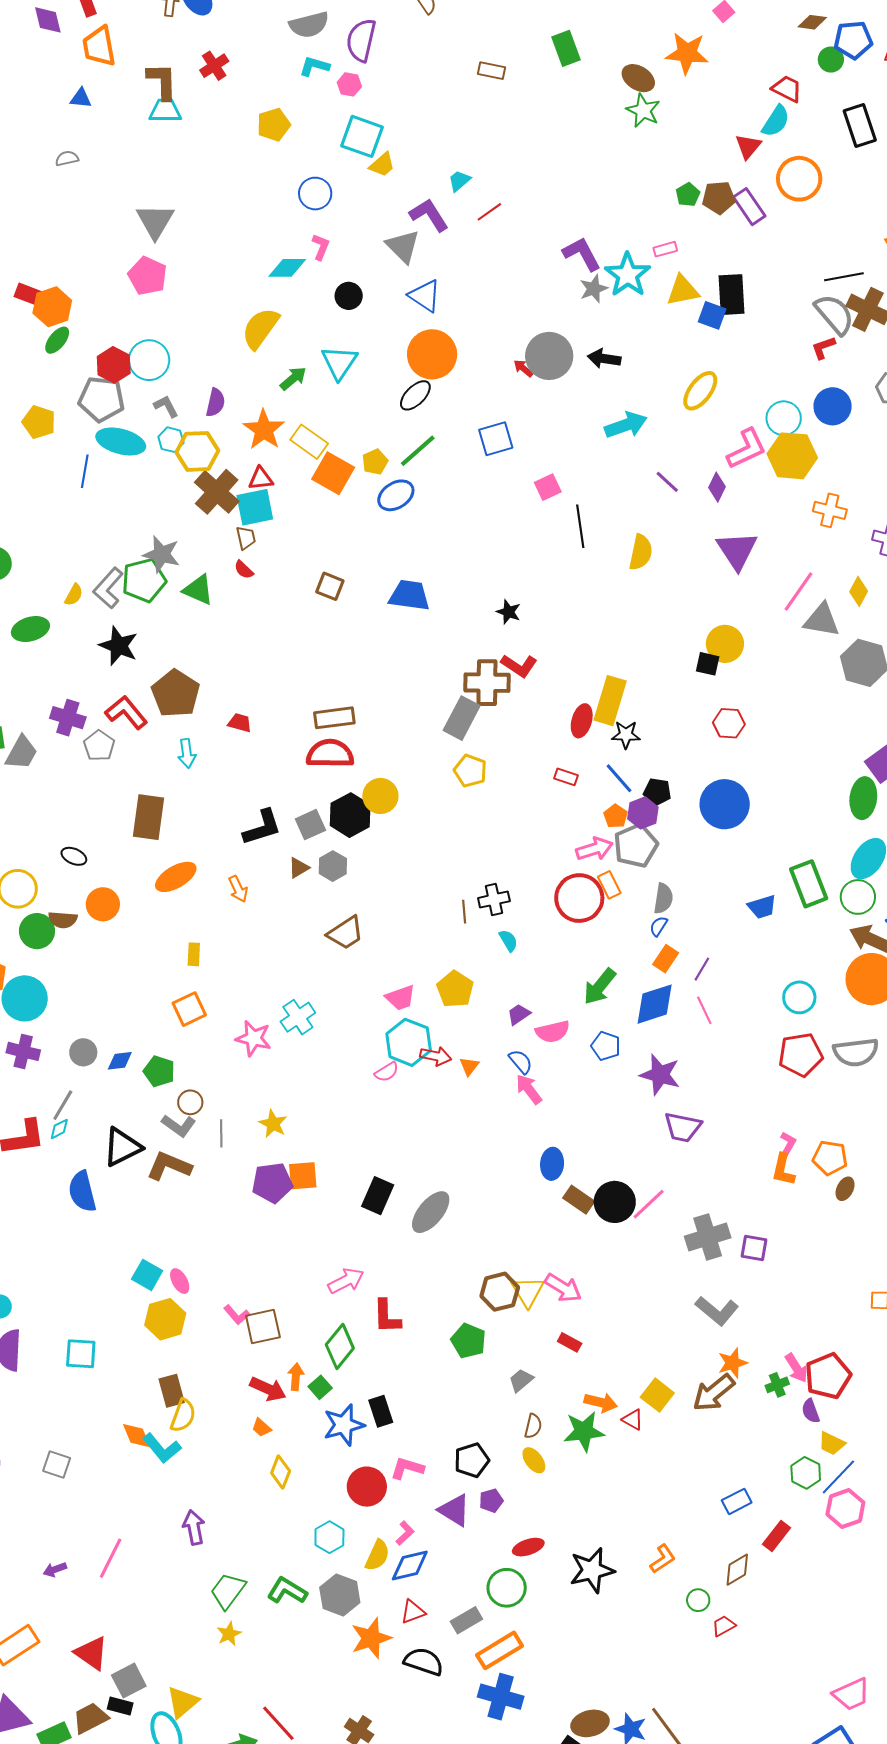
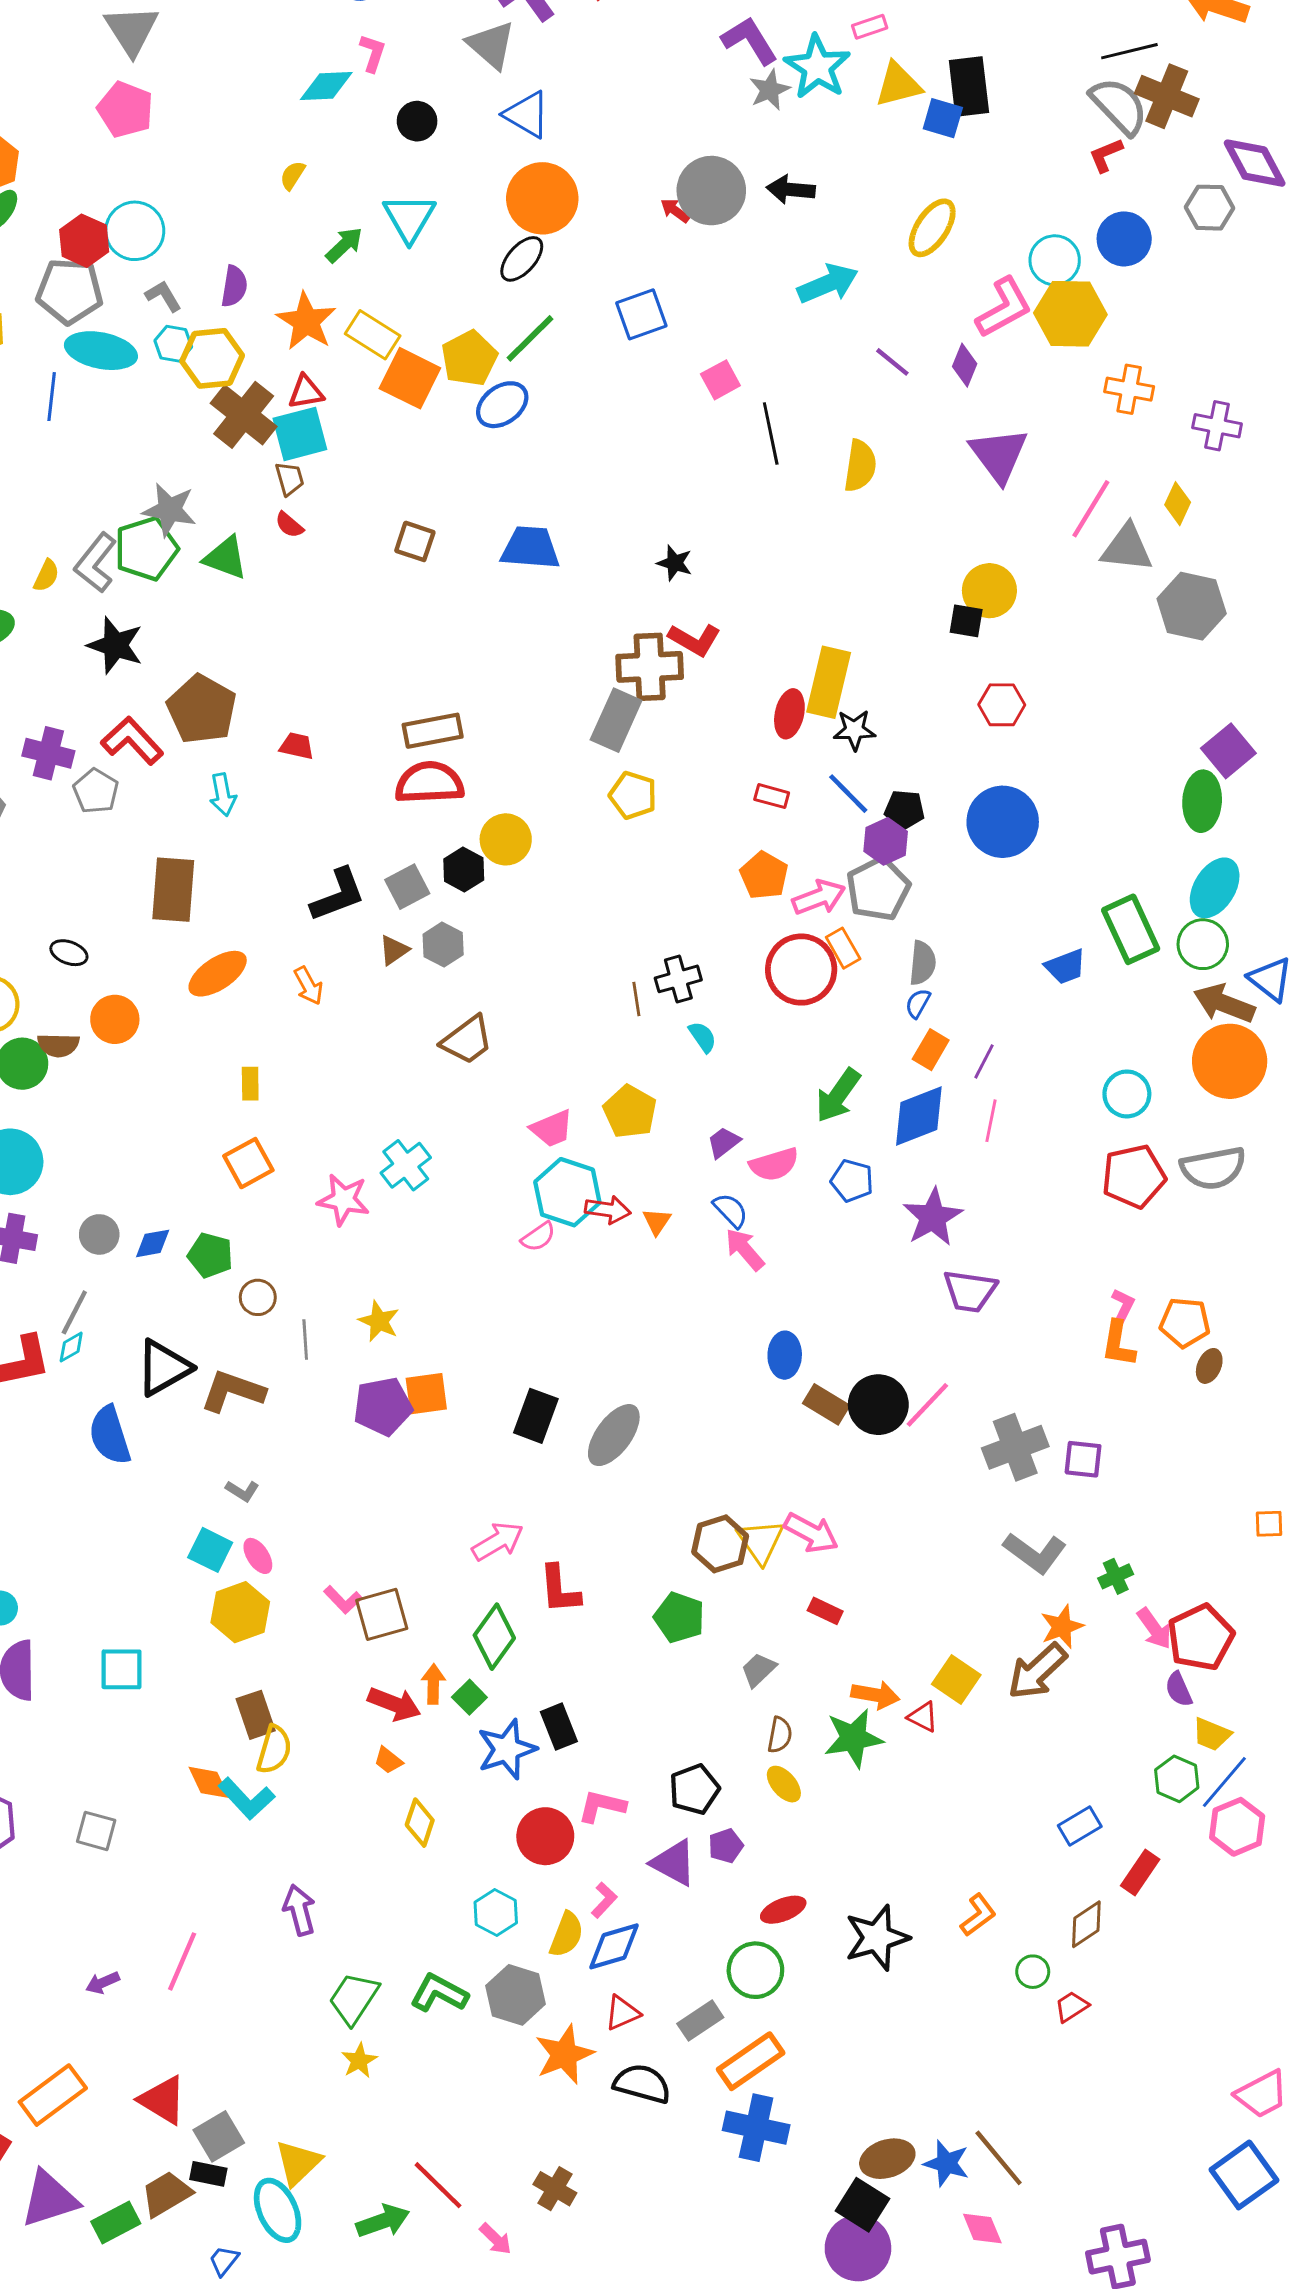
yellow semicircle: (260, 328) -> (293, 175), size x0.5
yellow pentagon: (375, 462) -> (469, 358), size x1.5
black hexagon: (350, 815) -> (464, 870), size x0.7
orange pentagon: (616, 816) -> (764, 875), moved, size x1.4
pink line: (704, 1010) -> (991, 1121), turned 40
purple star: (660, 1075) -> (933, 1217), turned 30
gray L-shape: (179, 1126) -> (242, 1491), moved, size x0.7
green cross: (777, 1385) -> (1116, 1576), moved

